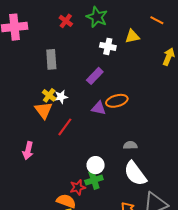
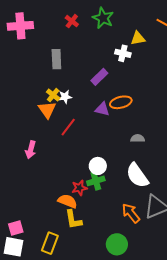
white cross: (108, 46) -> (123, 53), moved
gray semicircle: (130, 145) -> (138, 138), moved

